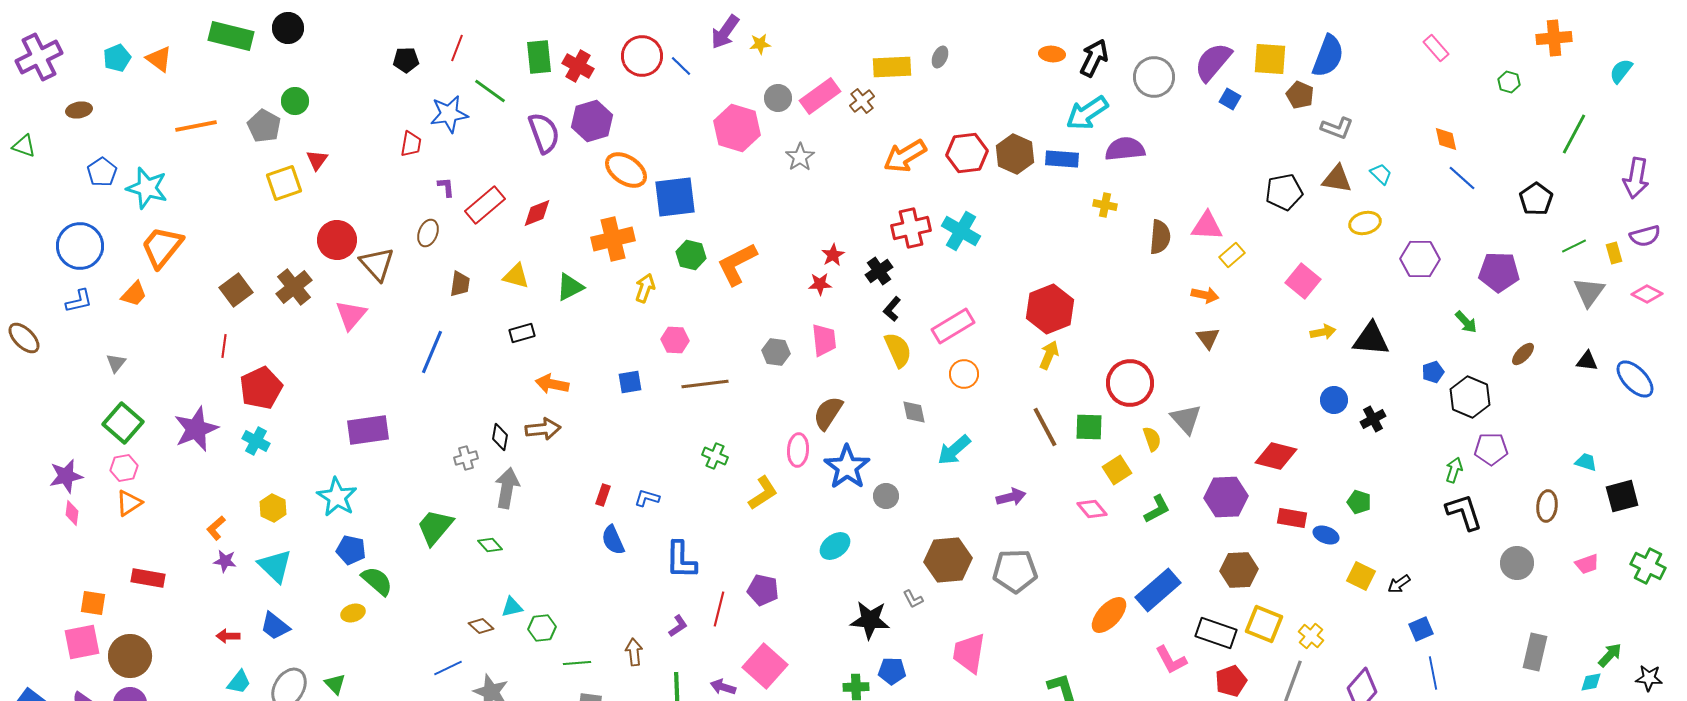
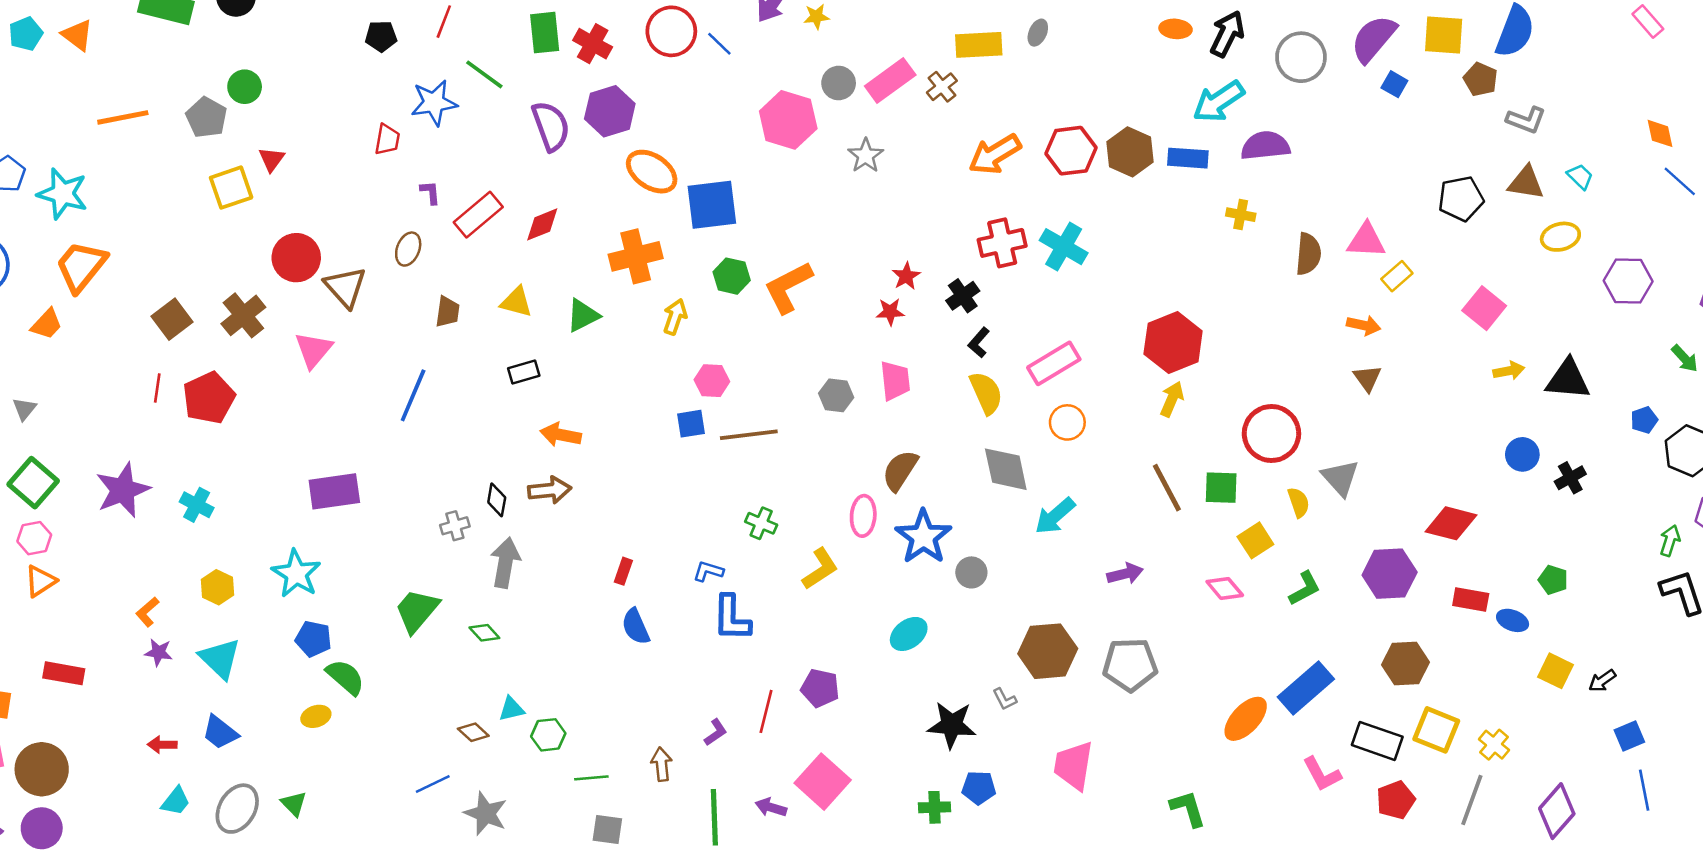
blue square: (630, 382) -> (691, 424), moved
red pentagon: (261, 388) -> (209, 398), moved
gray diamond: (914, 412) -> (1006, 469), size x1.6
blue L-shape: (647, 498) -> (708, 571), moved
blue L-shape: (681, 560) -> (732, 618), moved

